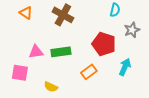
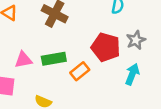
gray star: (132, 30) -> (136, 40), moved
orange rectangle: (89, 72) -> (80, 71), moved

